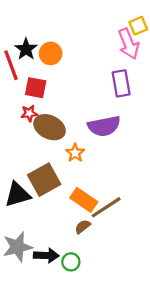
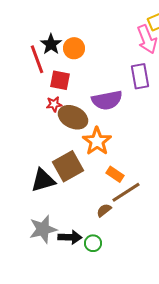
purple semicircle: (104, 126) -> (107, 100), moved
orange star: (75, 153) -> (97, 141), size x1.6
orange rectangle: (84, 200) -> (115, 174), moved, size x0.7

